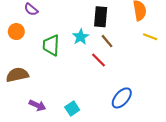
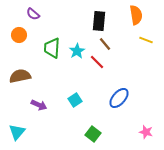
cyan star: (81, 37) -> (77, 51), moved
cyan square: (72, 109) -> (75, 100), moved

